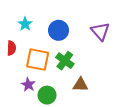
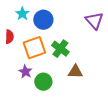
blue circle: (59, 30) -> (43, 20), moved
orange square: (38, 60) -> (34, 48), turned -30

